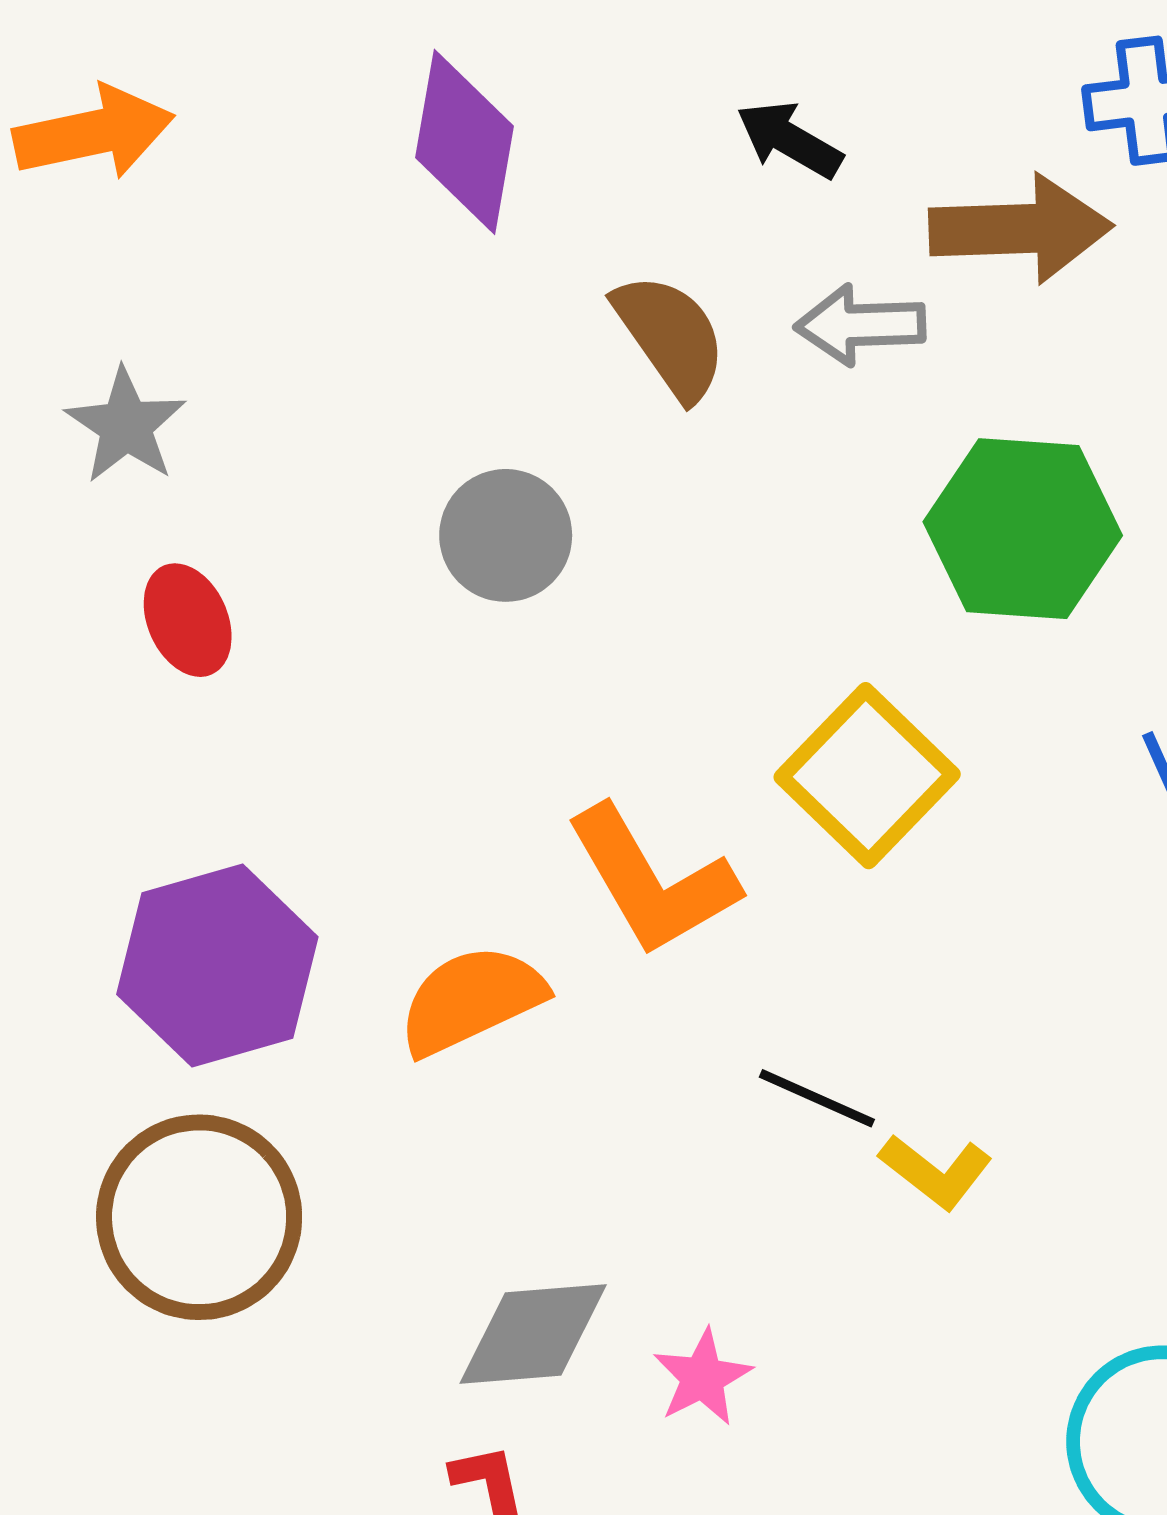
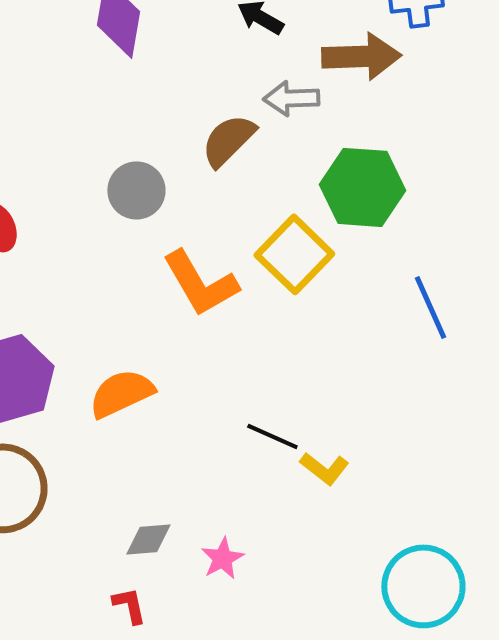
brown semicircle: (670, 336) -> (228, 140), moved, turned -100
yellow square: (867, 776) -> (294, 254), moved
orange L-shape: (652, 881) -> (200, 283), moved
gray diamond: (533, 1334) -> (148, 539), size x0.7

